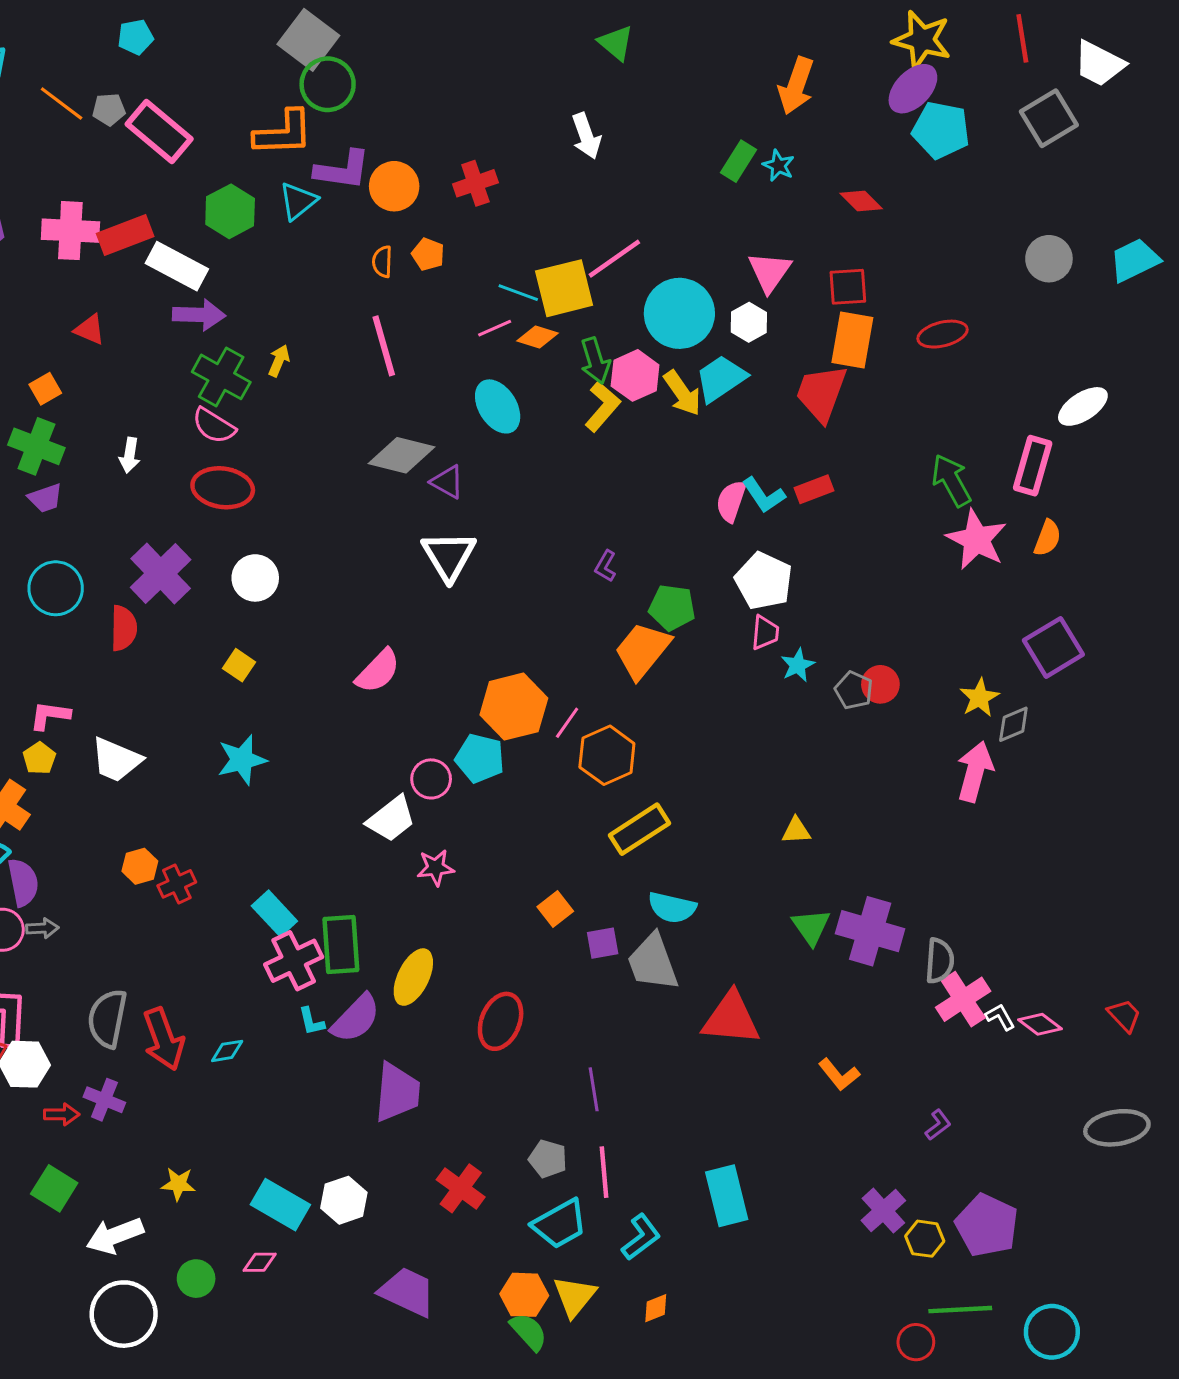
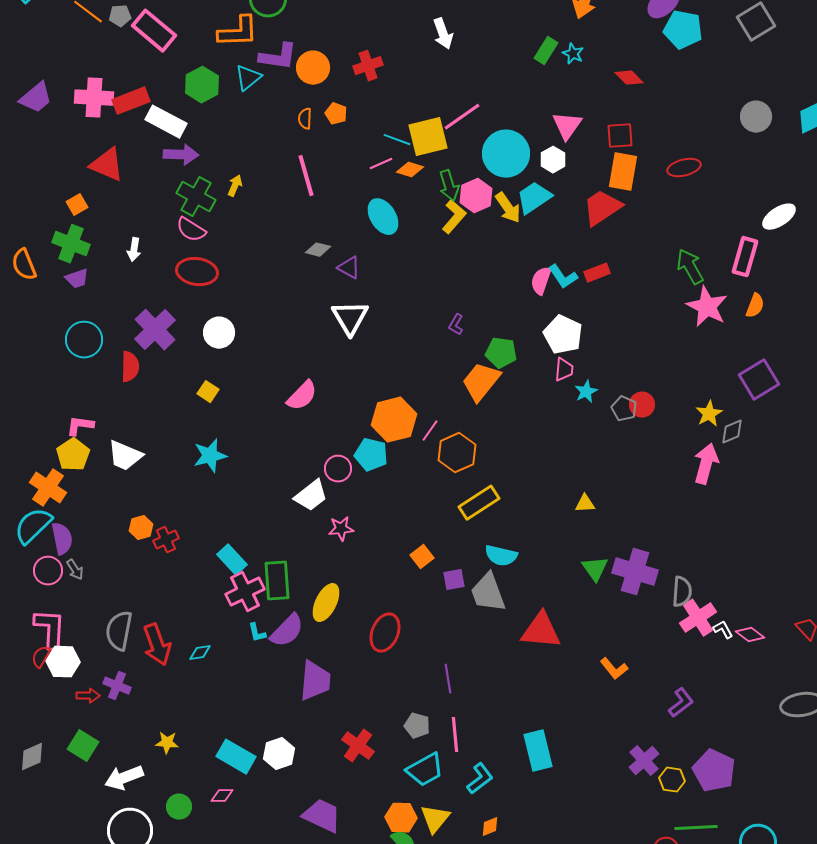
red triangle: (90, 330) -> (107, 165), size x1.6
red trapezoid: (821, 393) -> (602, 208), turned 36
gray diamond: (402, 455) -> (318, 250), size x0.6
yellow pentagon: (39, 758) -> (73, 455), size x1.5
gray arrow: (42, 928) -> (75, 570), turned 60
purple L-shape: (938, 1125) -> (681, 703), size x1.4

